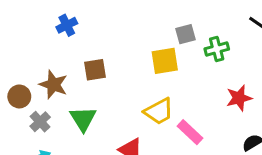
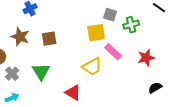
gray square: (186, 34) -> (110, 15), turned 32
brown star: (53, 85) -> (20, 37), moved
pink rectangle: (190, 132) -> (113, 52), moved

